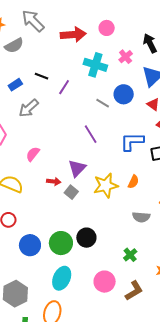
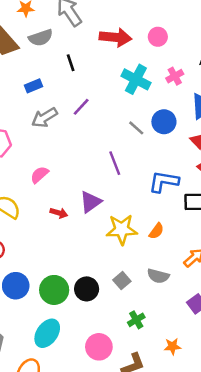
black line: (41, 76) -> (71, 63), moved, turned 40
purple line: (64, 87) -> (81, 107), moved
gray square: (71, 192) -> (122, 281), moved

